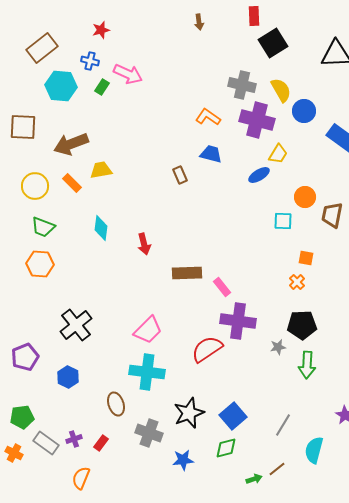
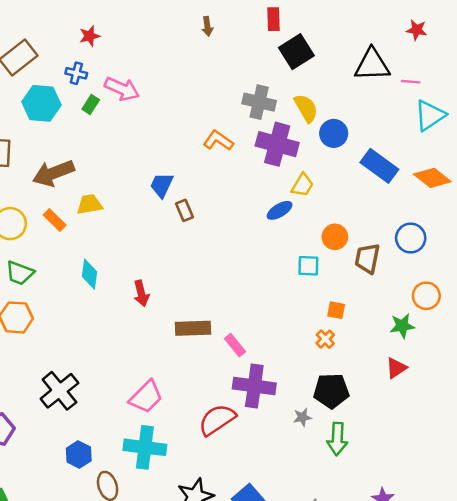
blue trapezoid: (211, 154) -> (162, 185), moved, turned -80
blue hexagon: (68, 377) -> (79, 455), moved

